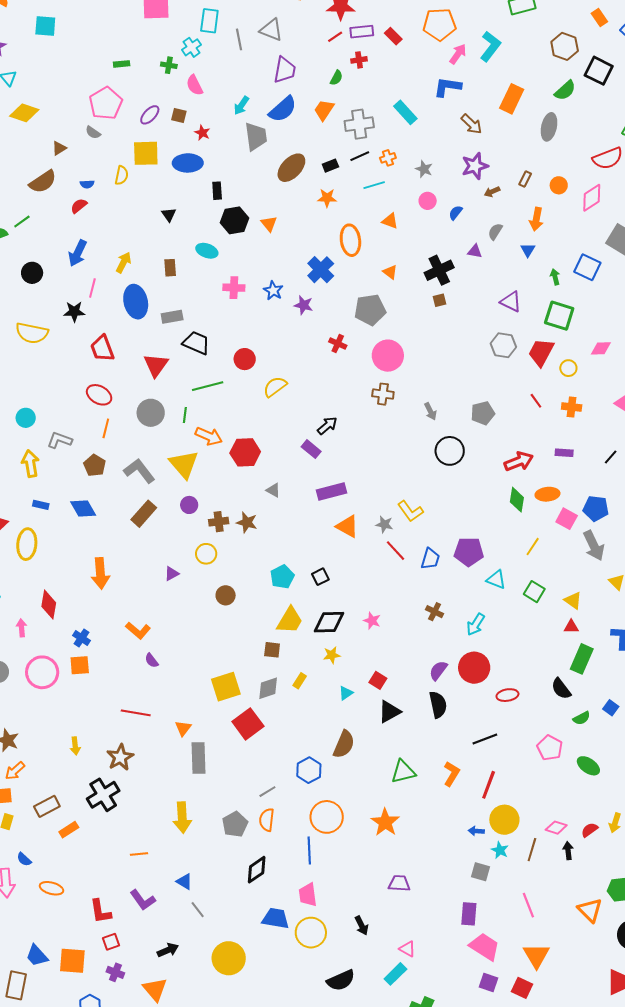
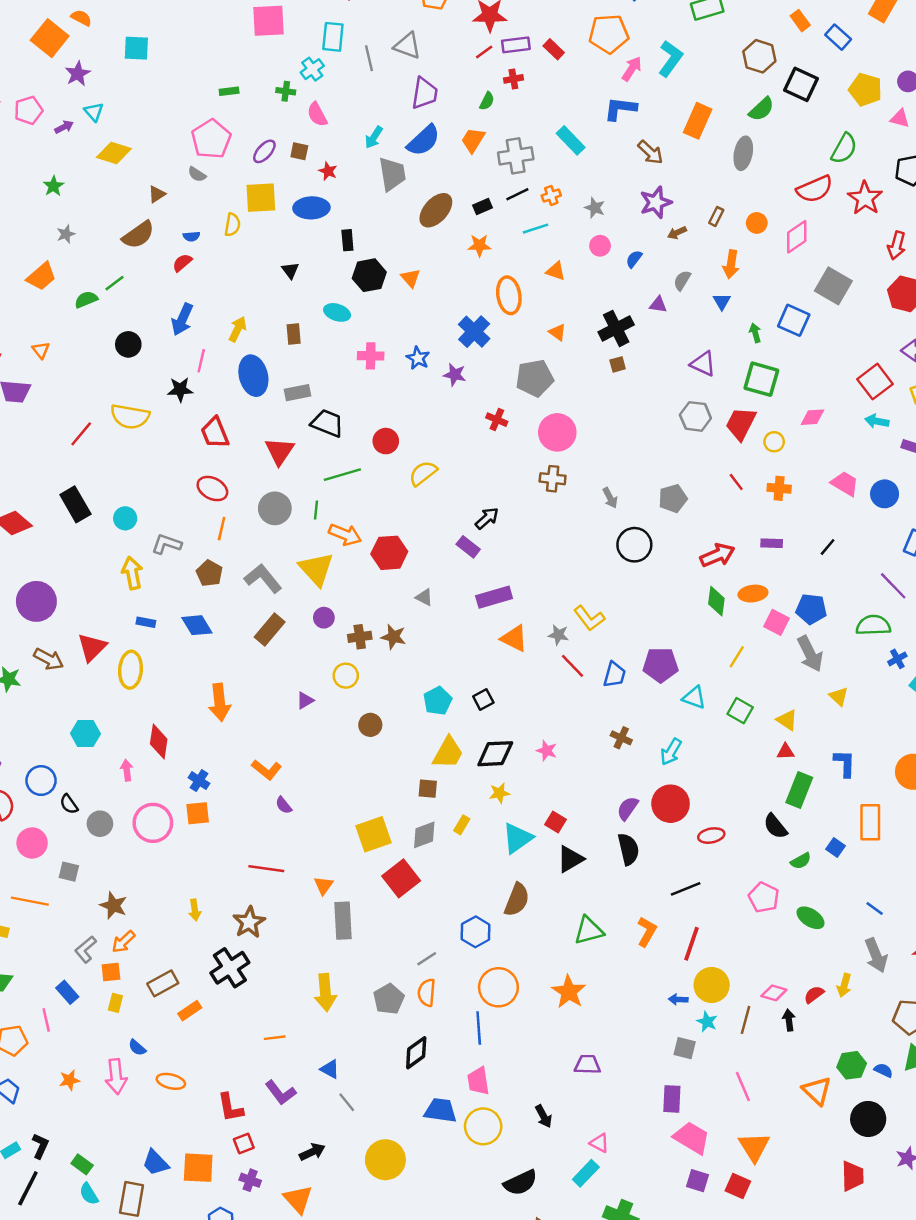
cyan triangle: (346, 693) -> (517, 838), size x1.8

